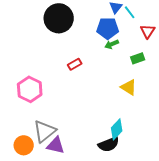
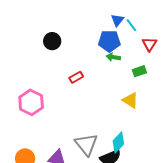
black circle: (59, 18) -> (52, 41), moved, size x0.6
green arrow: (112, 44) -> (113, 57), turned 32
gray triangle: (45, 131) -> (86, 144), moved, turned -30

